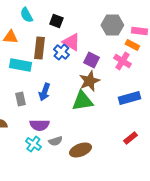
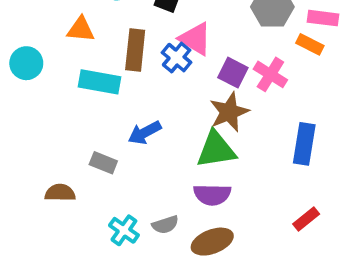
pink cross: (122, 61) -> (270, 74), moved
blue arrow: (44, 92) -> (145, 133), turned 42
blue rectangle: (129, 98) -> (304, 144), turned -65
gray rectangle: (20, 99) -> (103, 163), moved, turned -56
purple semicircle: (39, 125) -> (212, 195), moved

